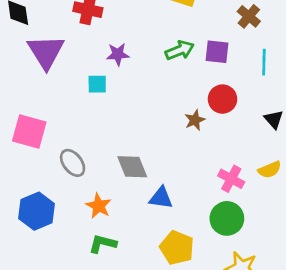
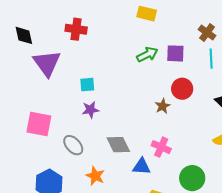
brown cross: (249, 16) -> (207, 33), moved
purple star: (118, 54) -> (90, 110), moved
pink cross: (231, 179) -> (161, 147), moved

